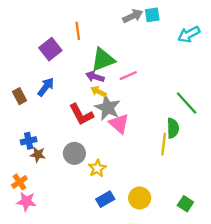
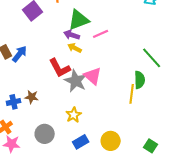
blue arrow: (46, 87) -> (20, 54), moved
gray star: (108, 108) -> (76, 81), moved
blue cross: (29, 141) -> (14, 102), moved
gray circle: (74, 153) -> (45, 134), moved
brown star: (38, 155) -> (32, 97), moved

